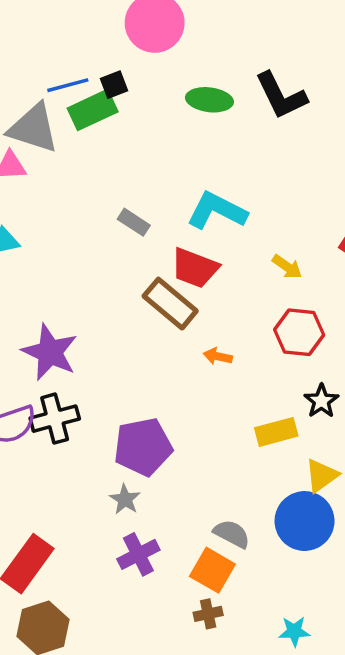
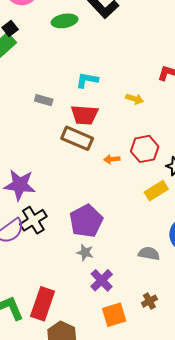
cyan L-shape: (217, 211) -> (87, 80), size x0.7
red hexagon: (299, 332) -> (145, 149), moved
orange square: (212, 570) -> (114, 315), moved, turned -30

